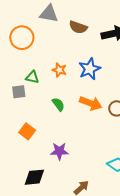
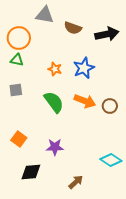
green triangle: (32, 77) -> (17, 60), moved
green semicircle: (58, 104) -> (54, 102), size x1.6
orange square: (27, 131) -> (19, 139), moved

